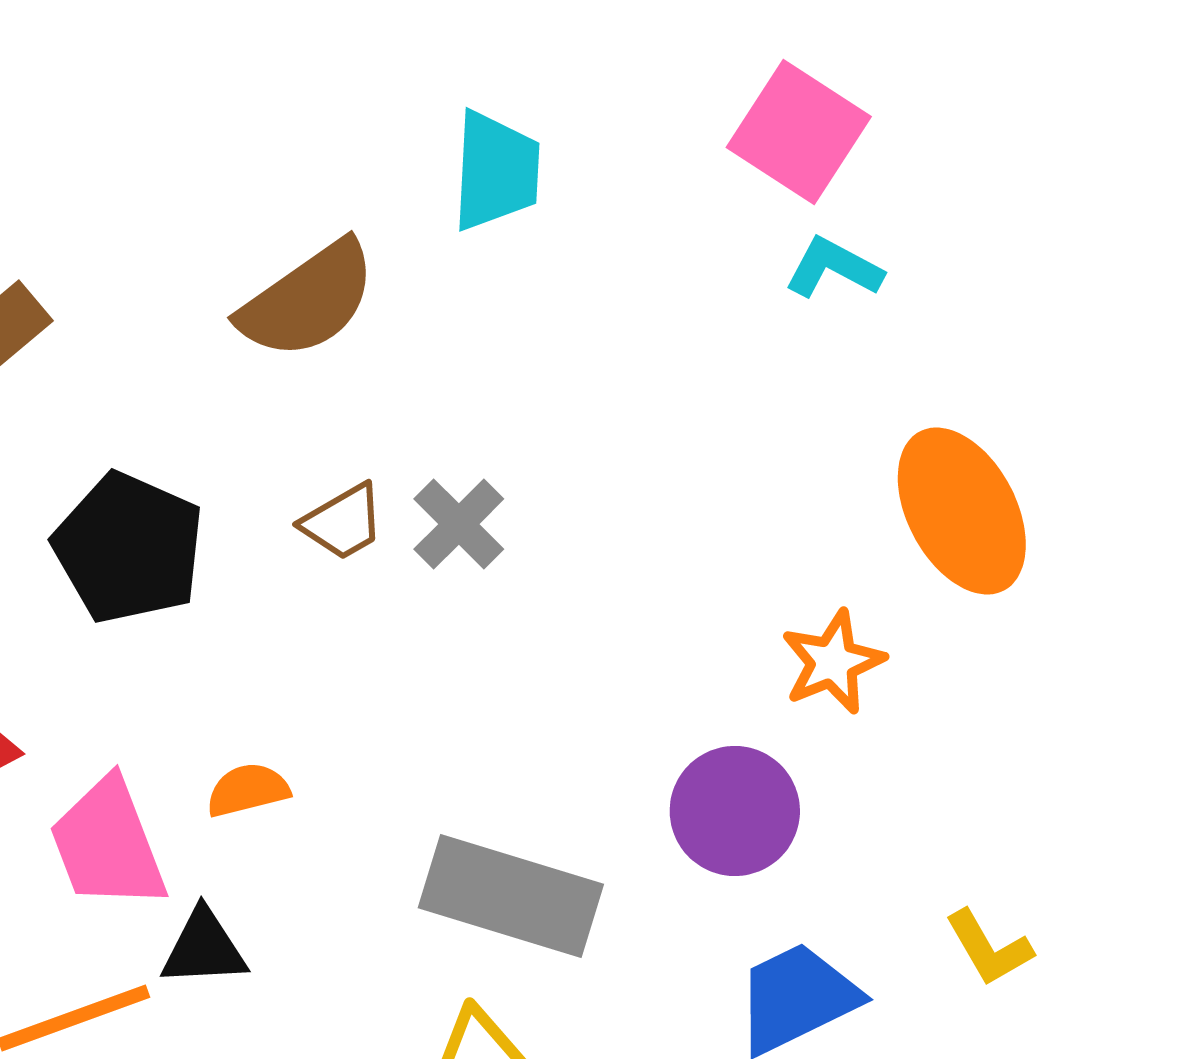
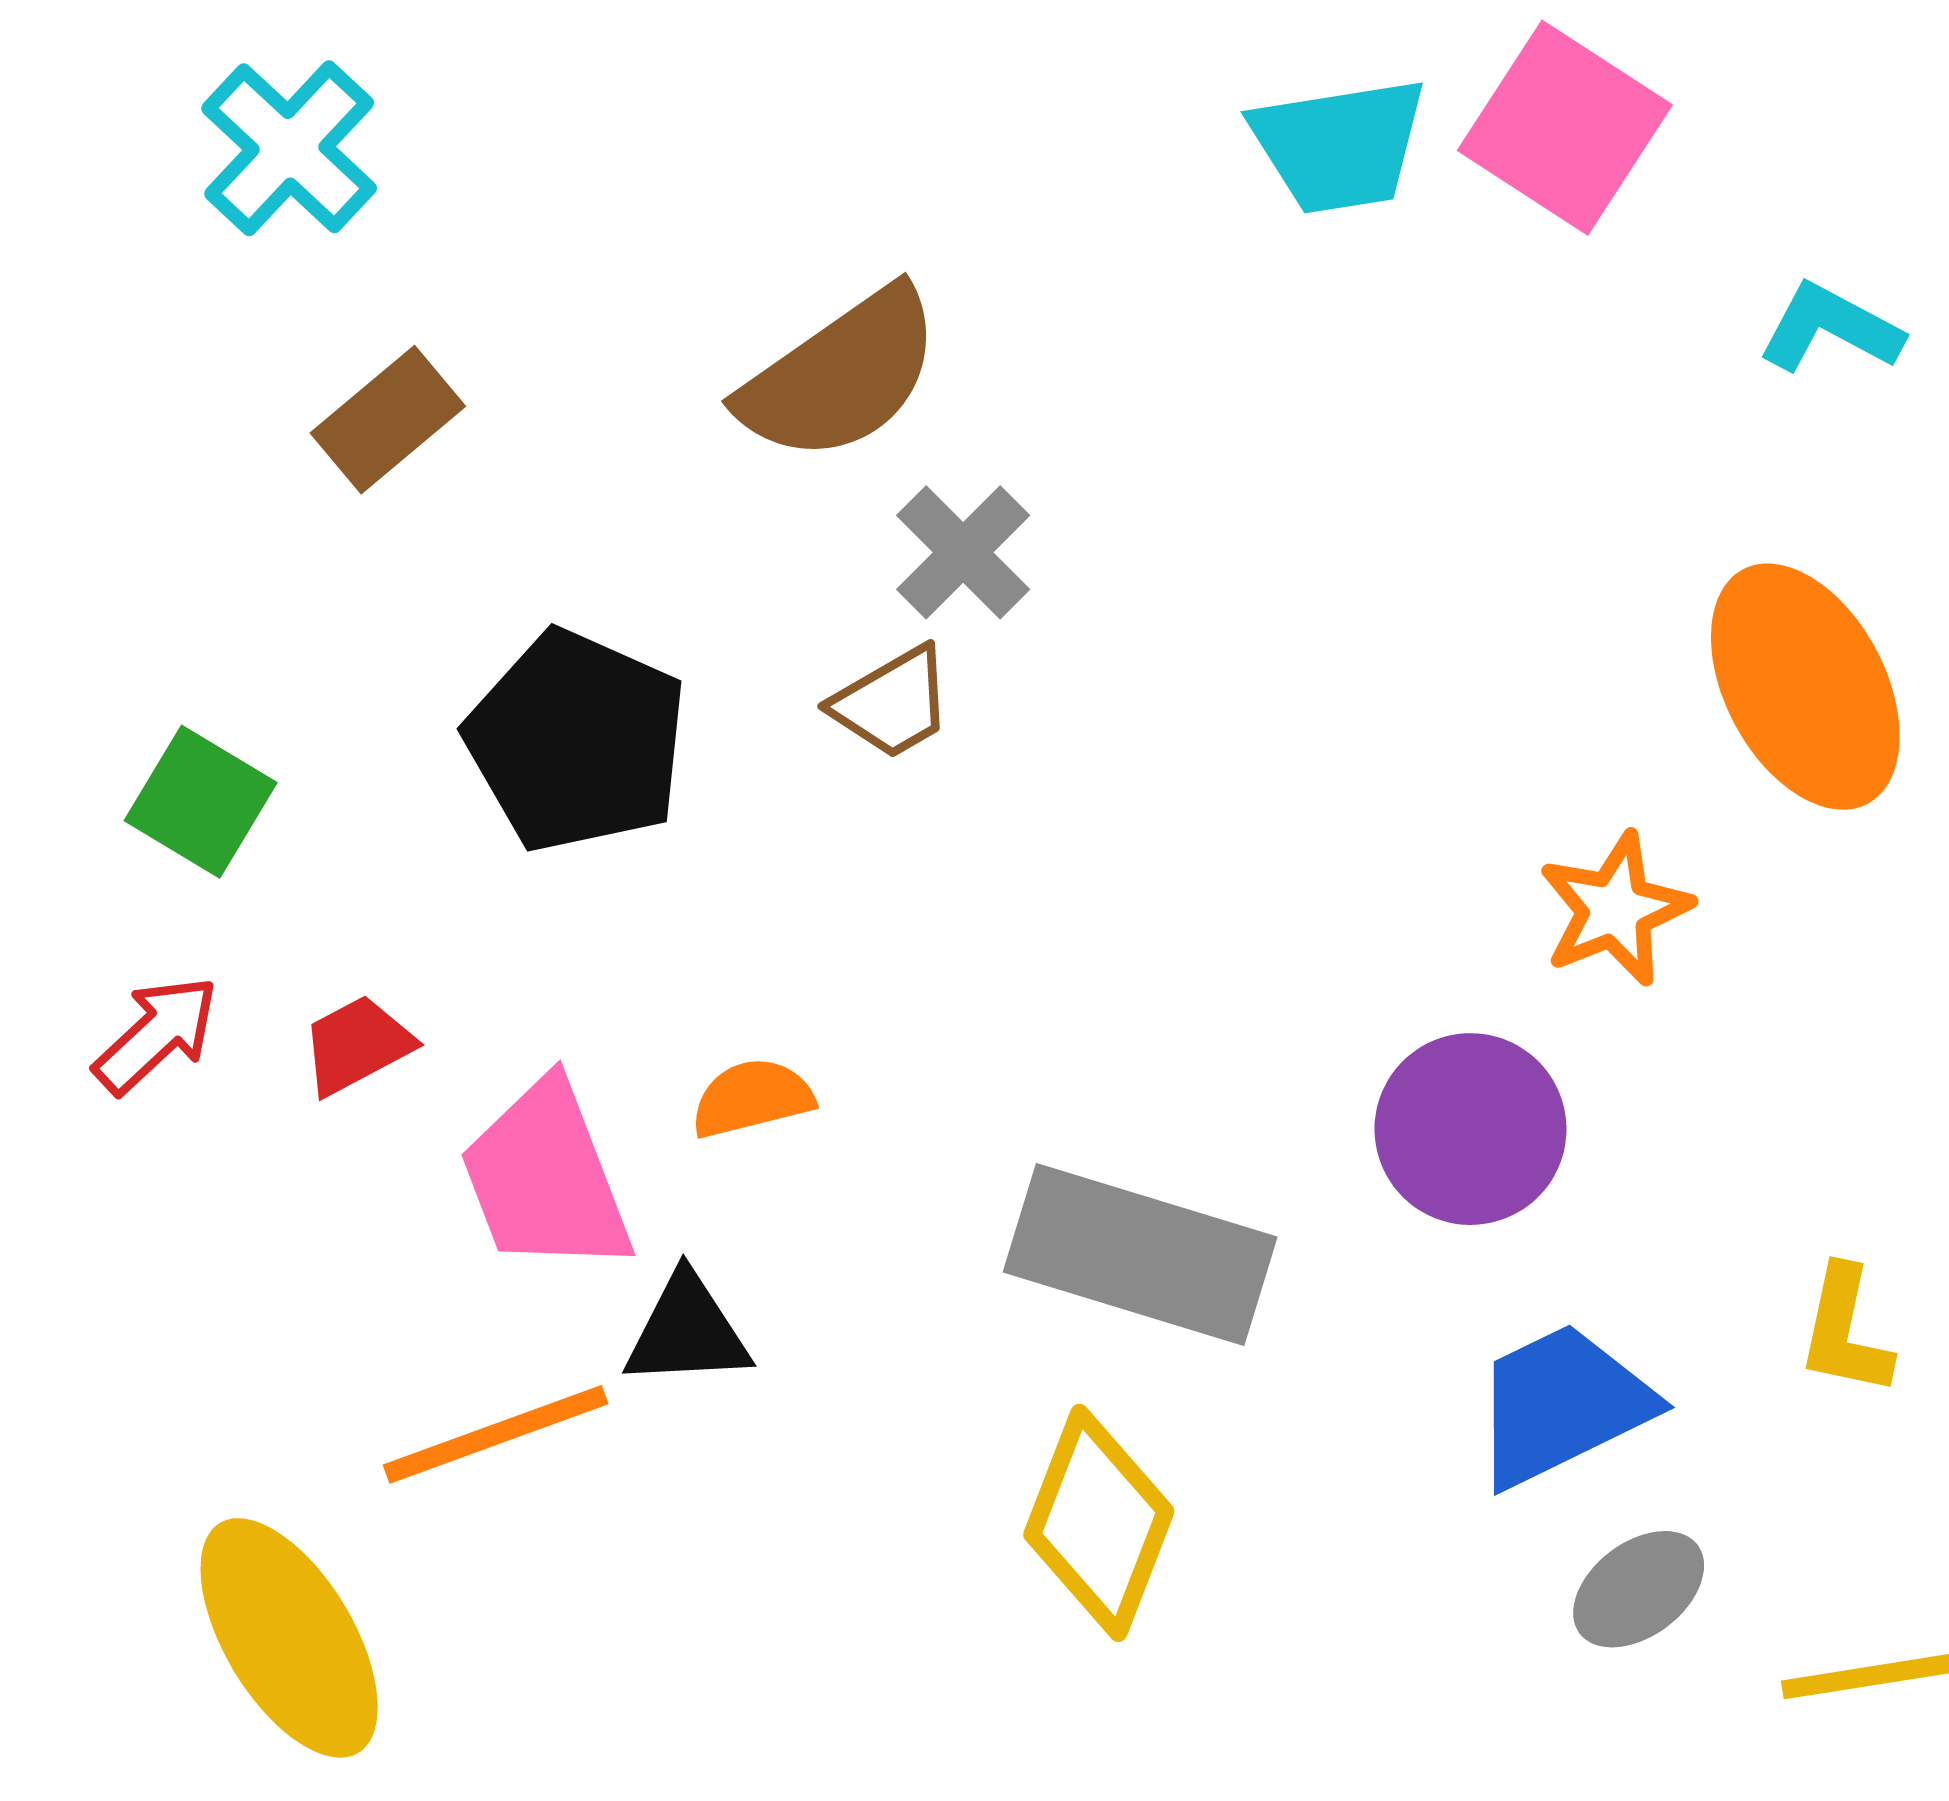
cyan trapezoid: (496, 171) -> (1339, 145), moved, turned 78
cyan L-shape: (834, 268) -> (1830, 328), moved
gray cross: (459, 524) -> (963, 552), moved
yellow L-shape: (989, 948) -> (1845, 1331), turned 42

